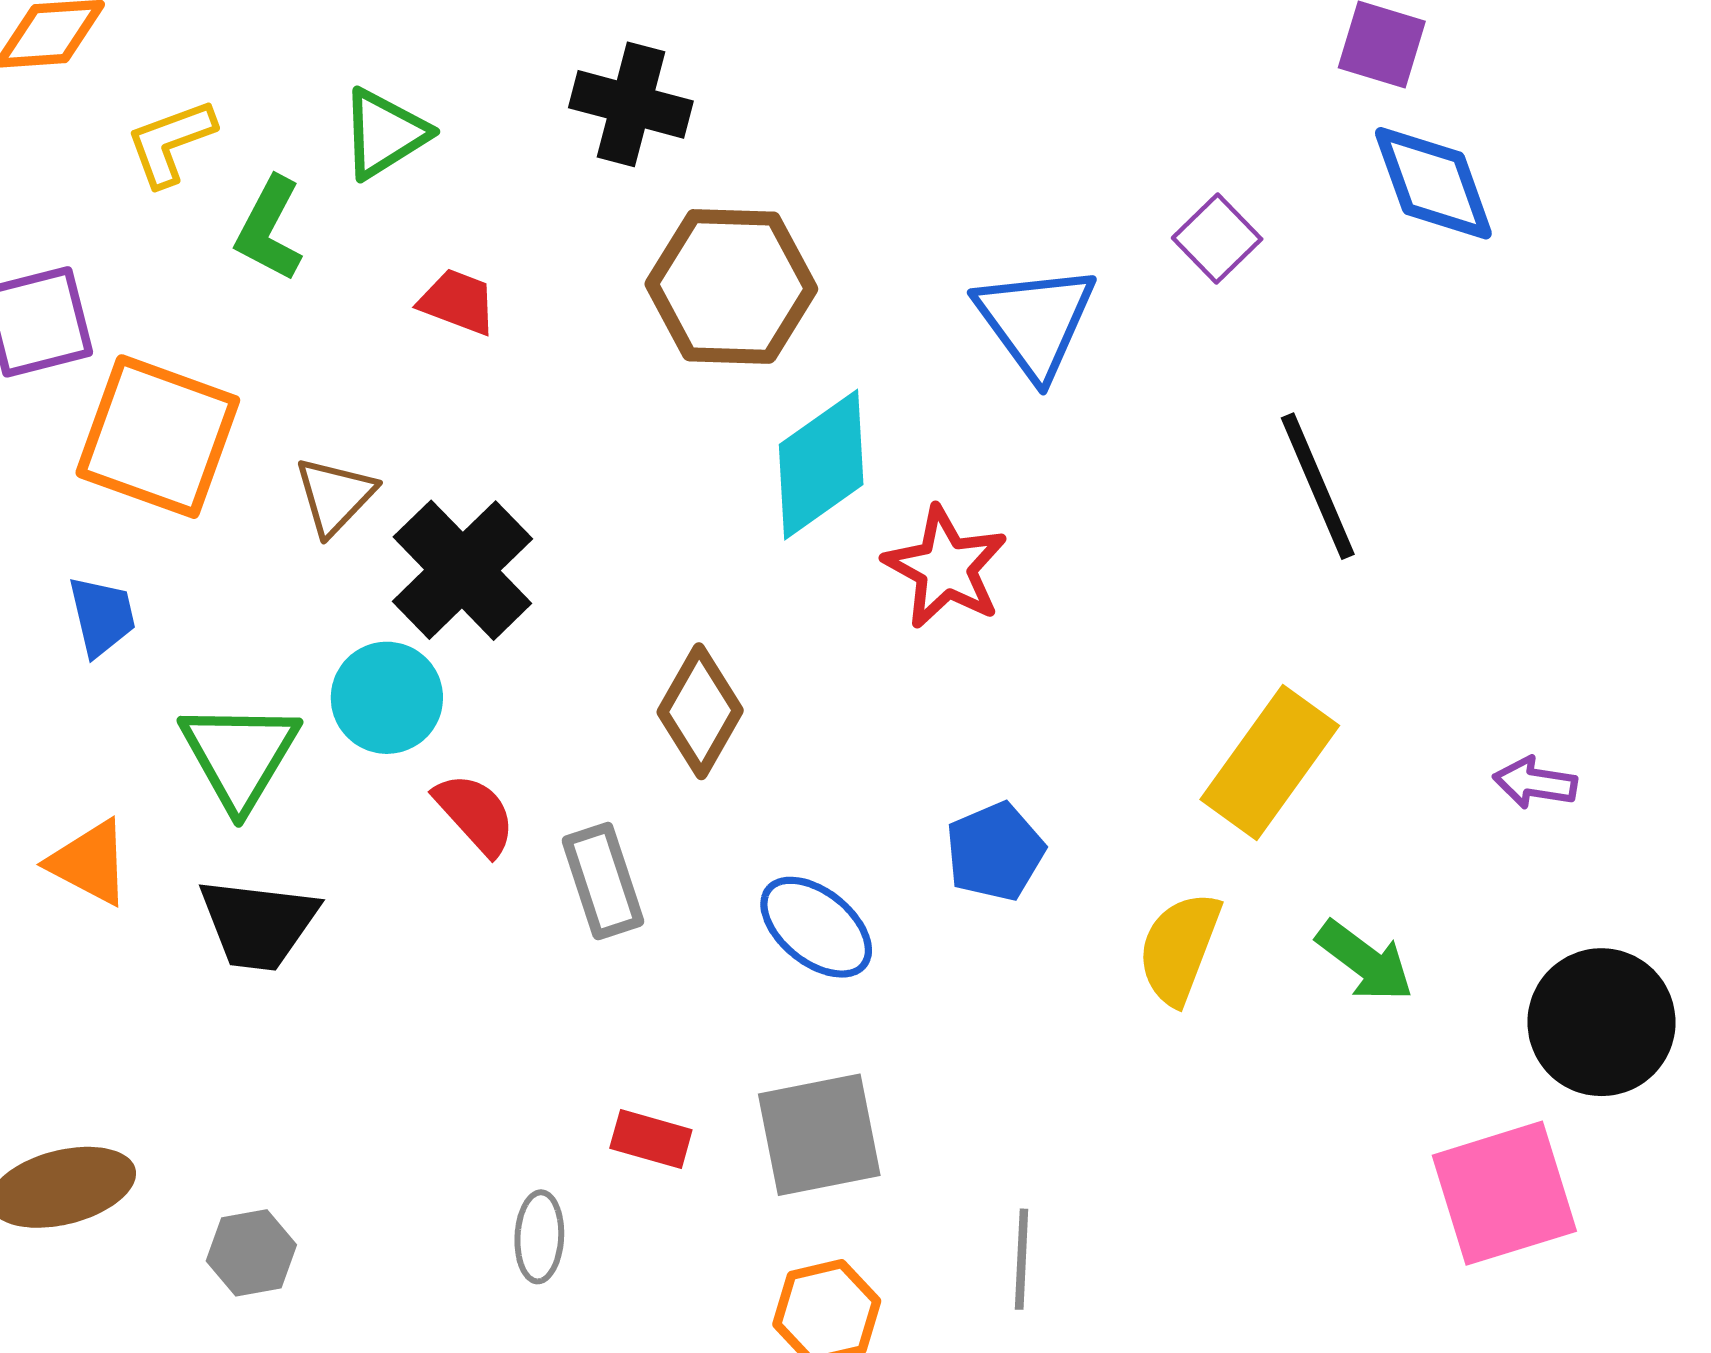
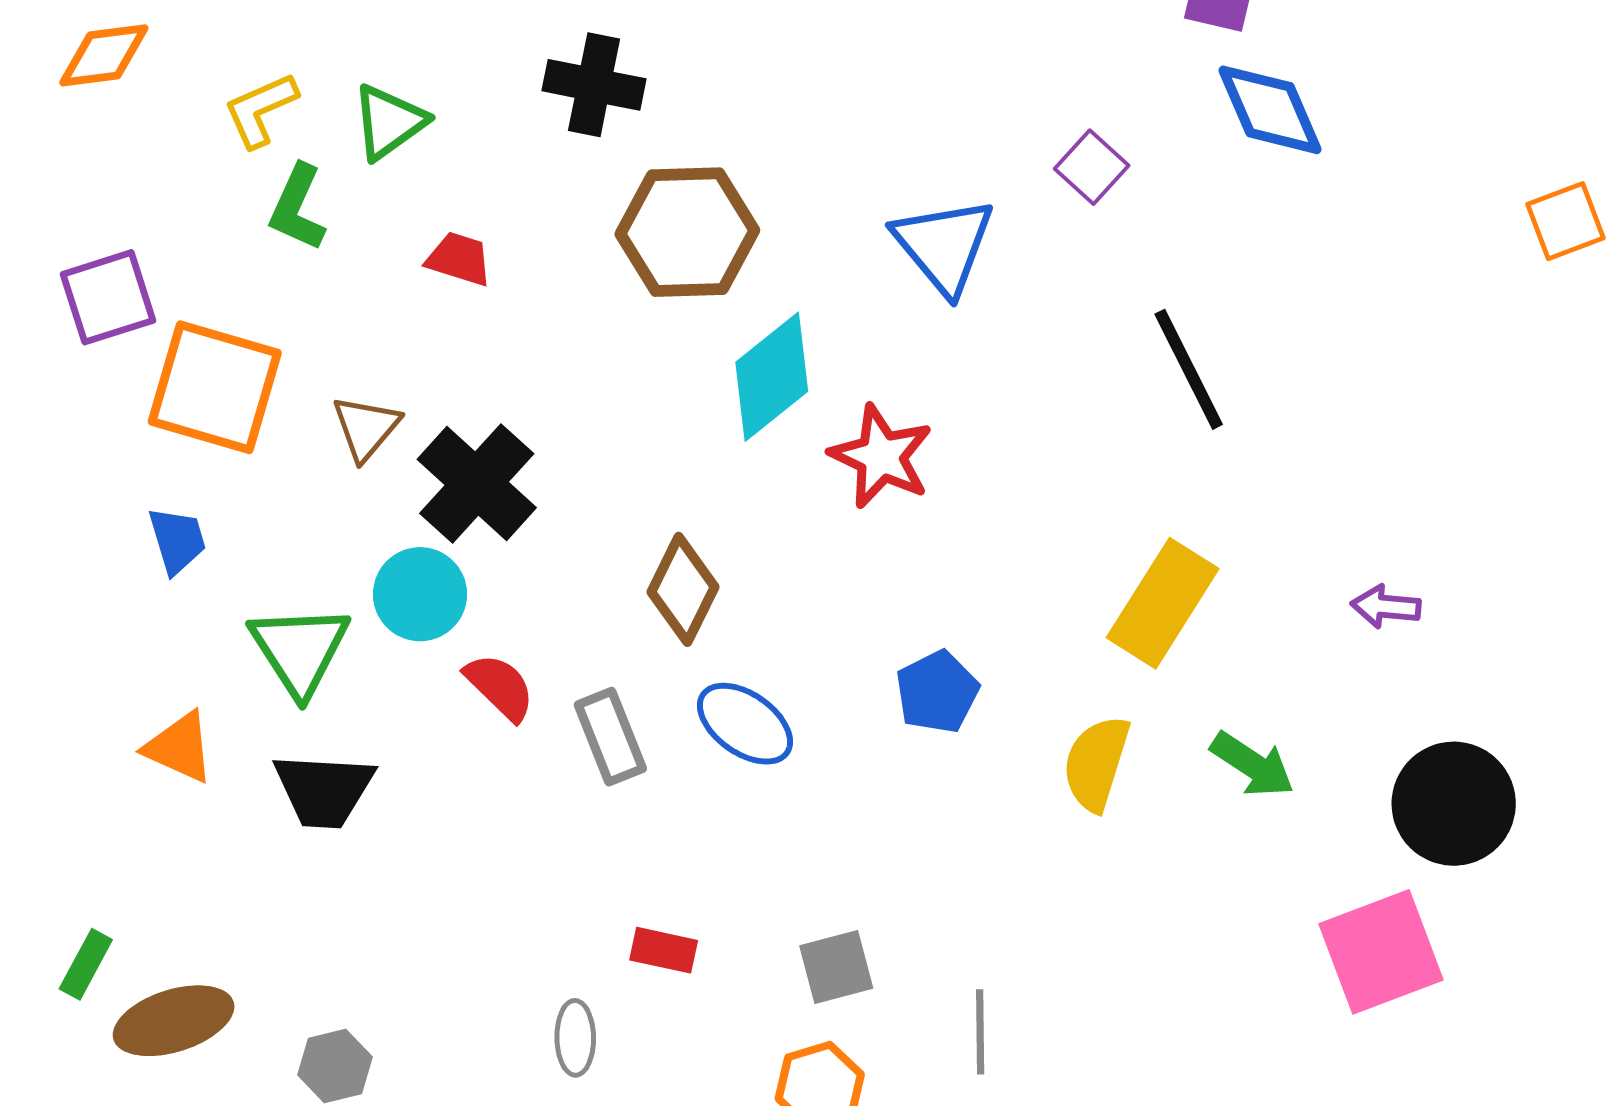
yellow L-shape: (171, 142) -> (261, 110), moved
blue ellipse: (816, 927) -> (745, 724), moved
gray square: (819, 1135) -> (836, 967), moved, size x0.7

